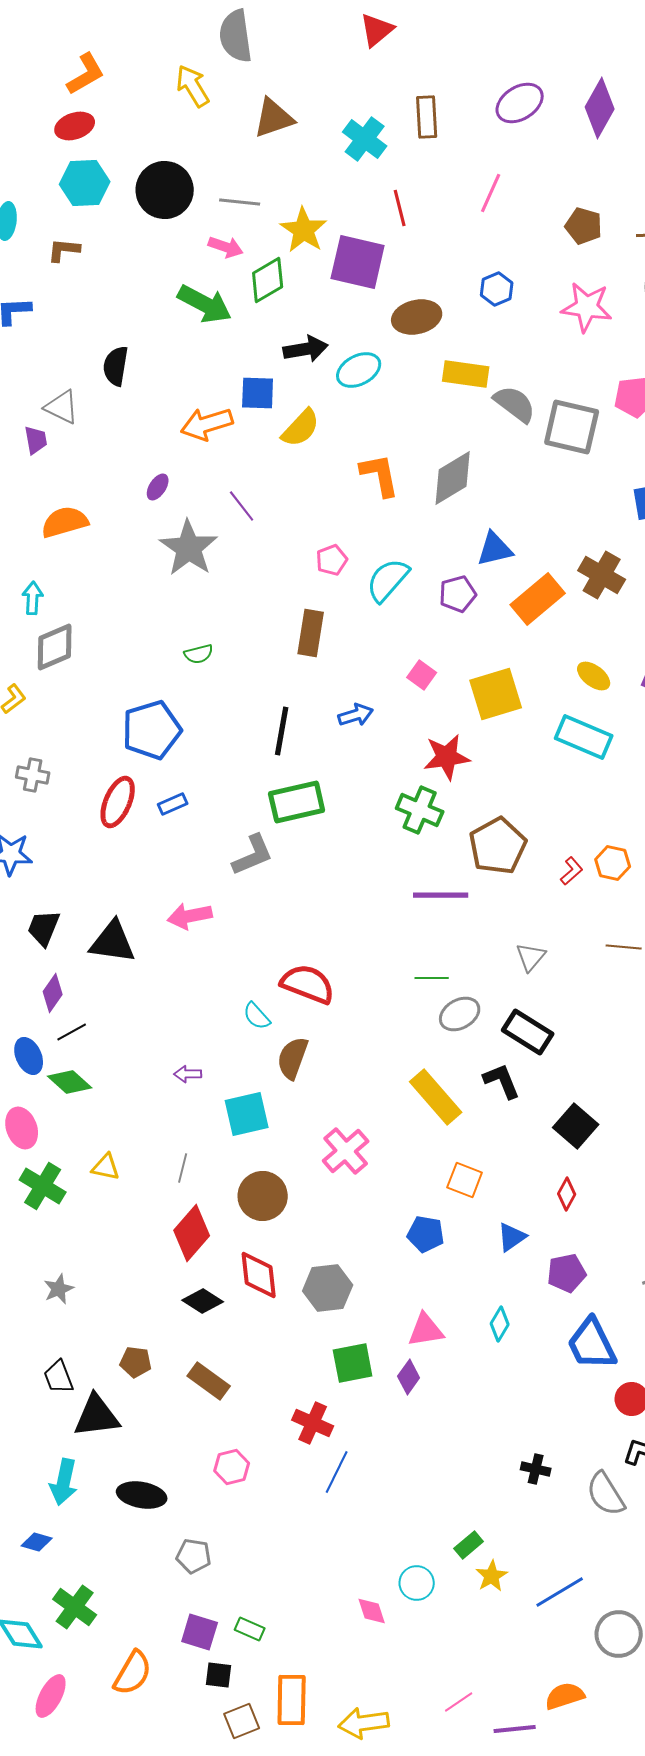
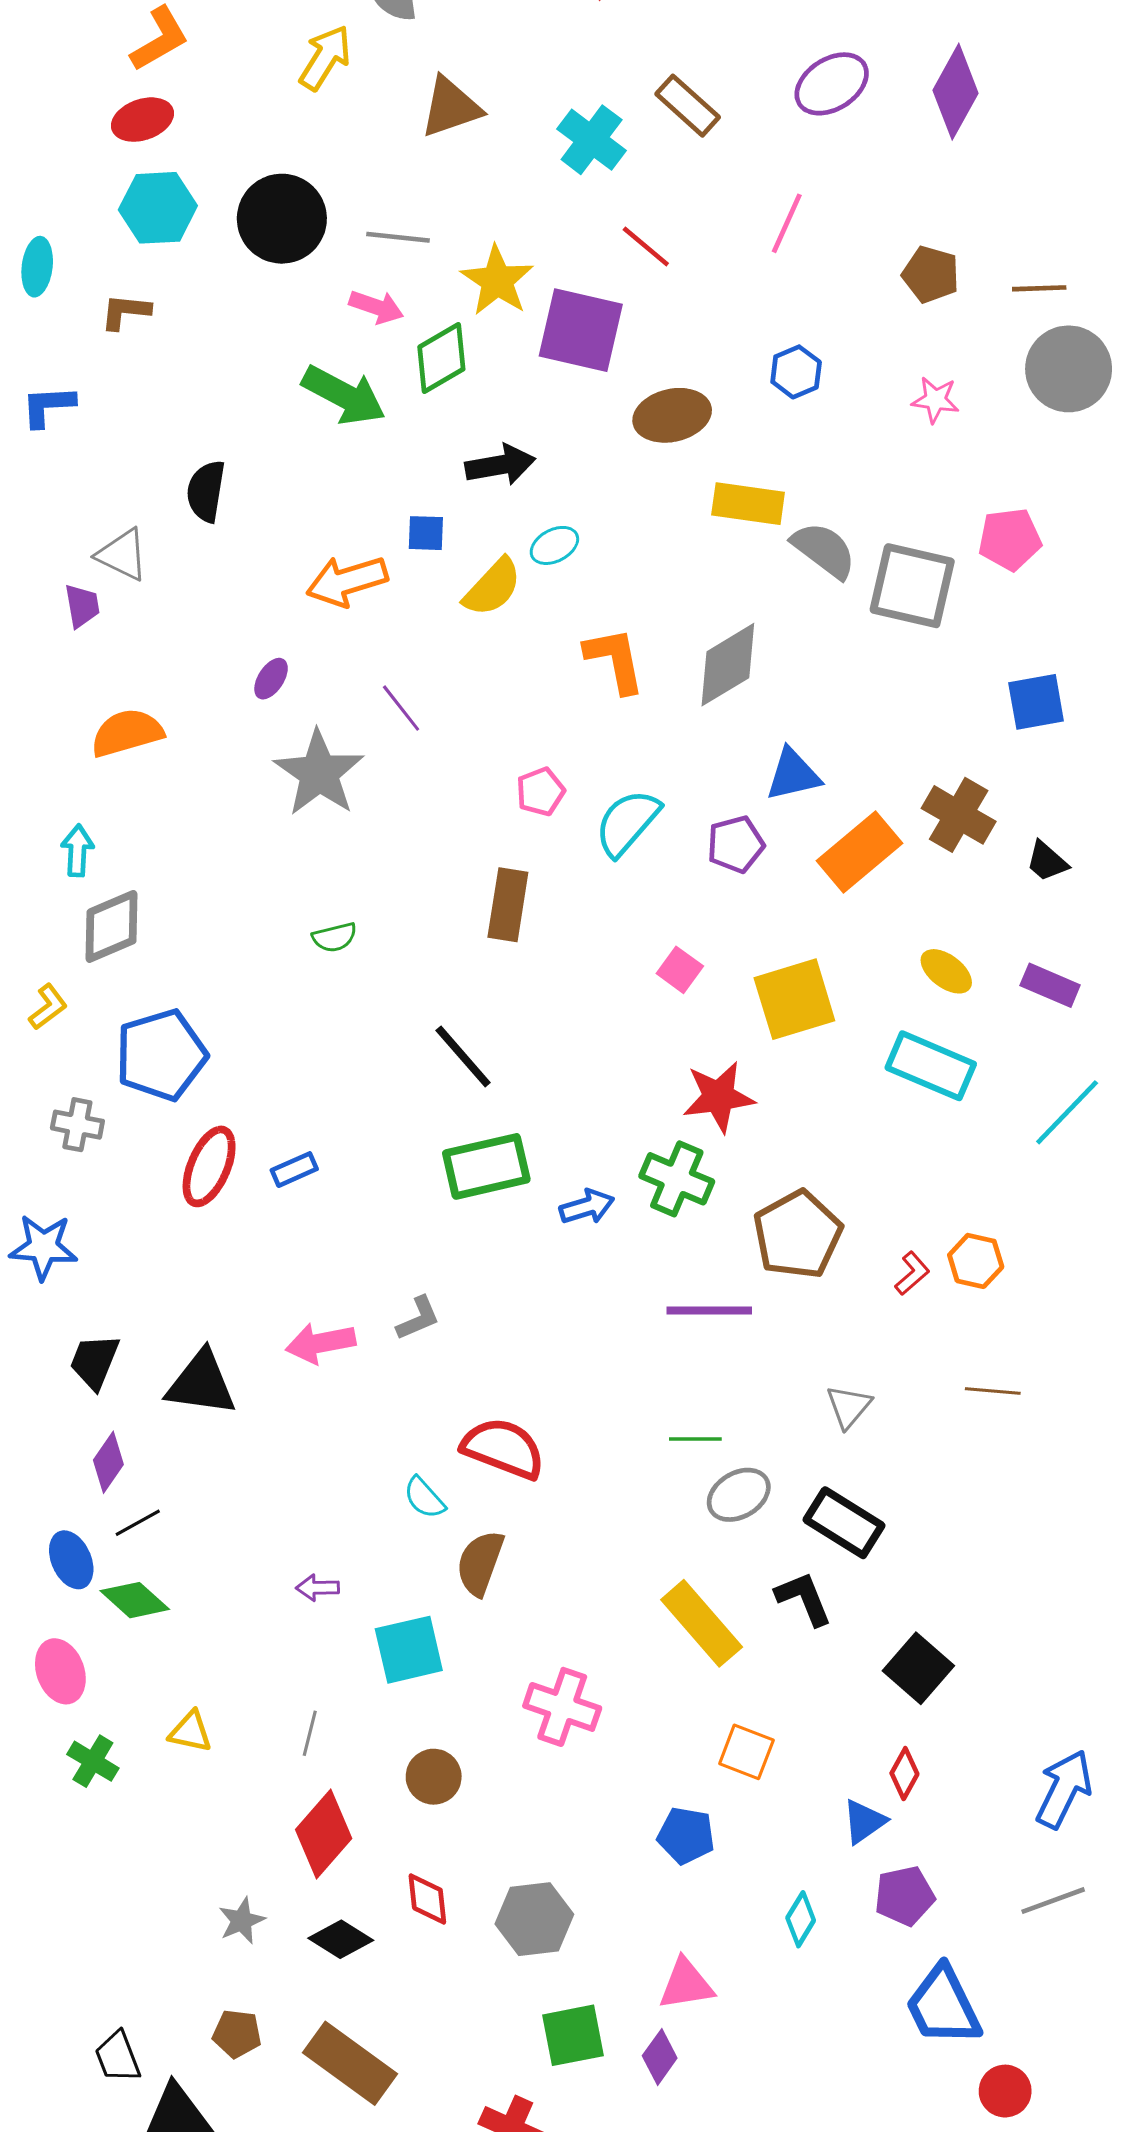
yellow arrow: (193, 86) -> (325, 58), turned 63
brown rectangle: (427, 117) -> (688, 106), turned -45
red line: (400, 208) -> (646, 247), turned -36
pink star: (587, 307) -> (935, 400), size x0.6
cyan ellipse: (359, 370) -> (554, 545), moved, size x0.7
blue square: (258, 393) -> (426, 533), size x0.7
blue arrow: (356, 715) -> (587, 1207), moved
blue pentagon: (152, 730) -> (161, 1055), moved
black line: (282, 731) -> (463, 1057), turned -51
gray L-shape: (253, 855) -> (418, 1318), moved, size x0.7
pink cross: (346, 1151) -> (562, 1707), turned -30
green cross: (43, 1186) -> (93, 1761), size x0.7
brown circle: (263, 1196) -> (434, 1777), size x0.7
blue triangle: (512, 1237) -> (864, 1822), moved
red diamond: (259, 1275) -> (427, 1899), size x0.7
gray star: (59, 1289) -> (242, 1921), moved
cyan diamond: (500, 1324) -> (801, 1919), moved
brown rectangle: (209, 1381) -> (350, 2063), size x1.4

